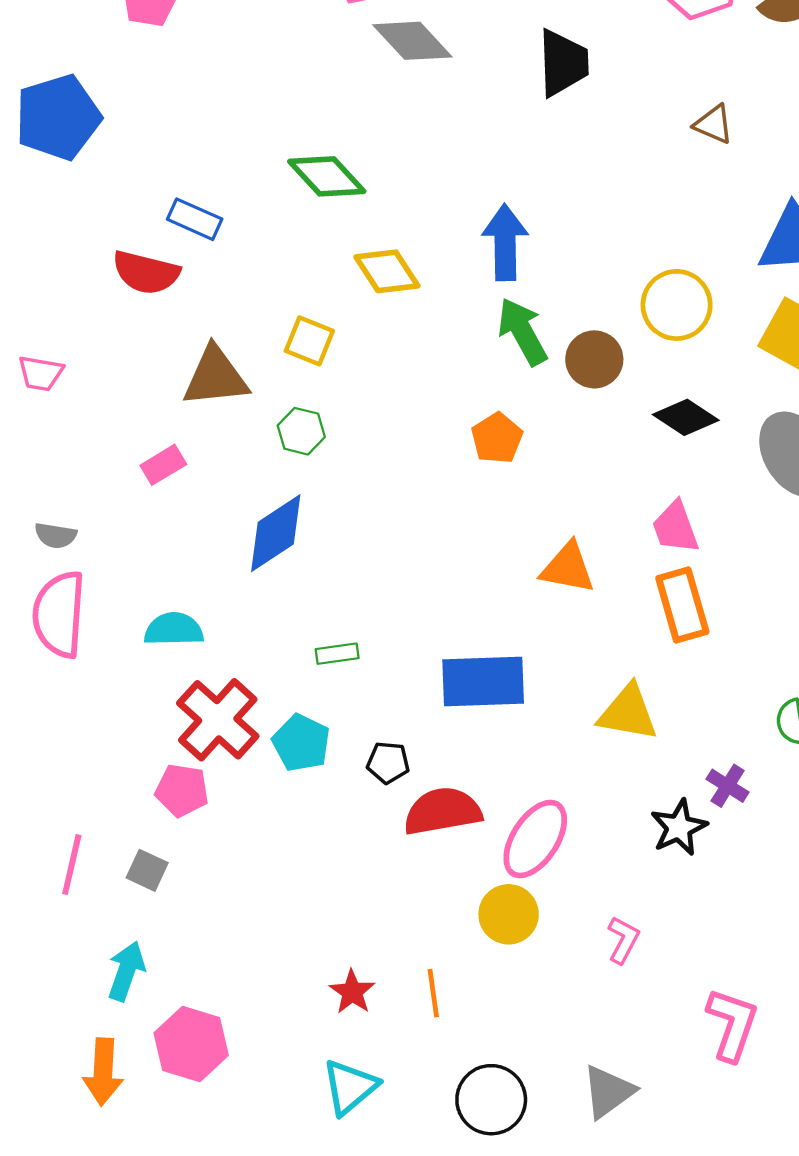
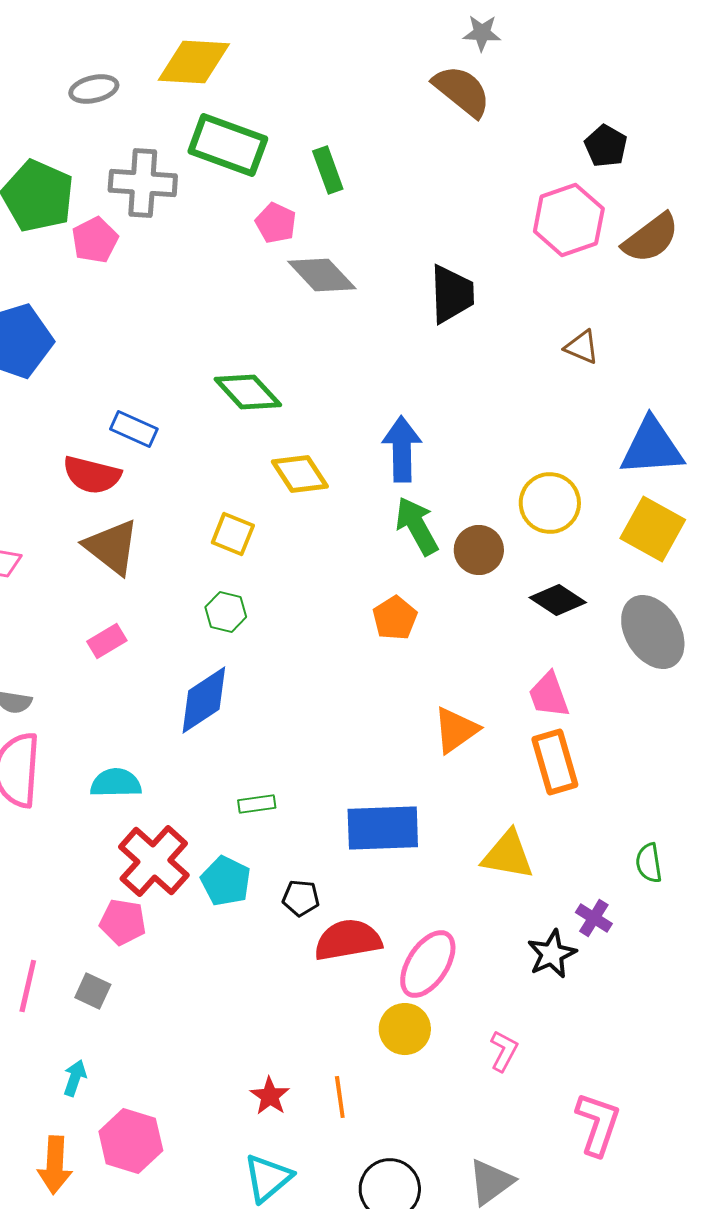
brown triangle: (215, 377) -> (112, 547), moved, turned 44
orange triangle: (568, 568) -> (456, 730), turned -46
cyan arrow: (126, 971) -> (75, 1078), size x0.7

